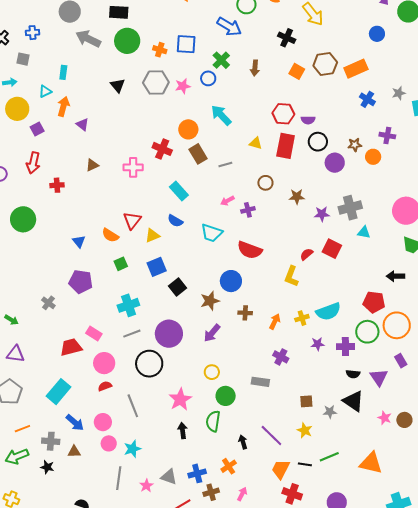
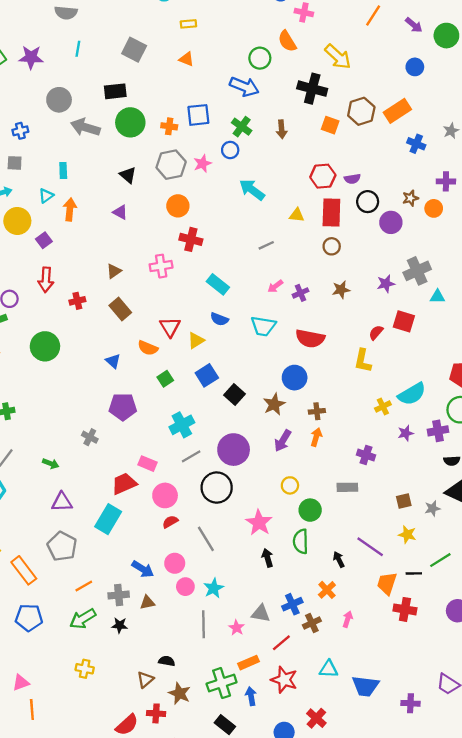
black cross: (287, 38) -> (312, 89), size x1.4
purple triangle: (82, 124) -> (120, 212), moved
orange circle: (188, 129) -> (178, 206), moved
brown rectangle: (198, 154) -> (120, 309), moved
brown circle: (265, 183) -> (332, 246), moved
brown star: (297, 197) -> (341, 290), moved
orange arrow: (275, 322) -> (316, 437), moved
cyan rectangle: (59, 392) -> (108, 519), moved

